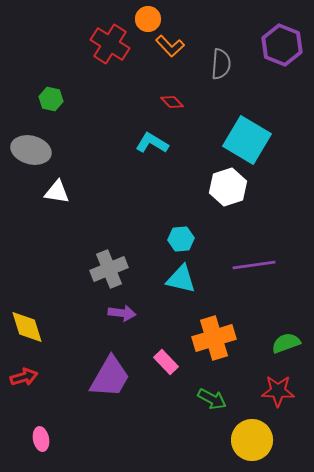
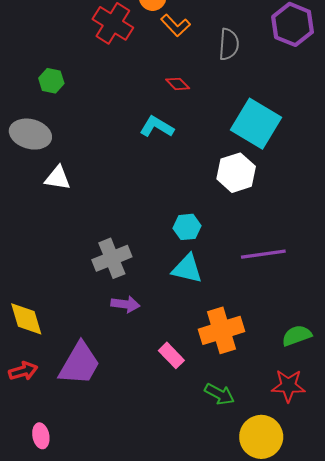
purple trapezoid: (110, 377) -> (80, 364), moved

